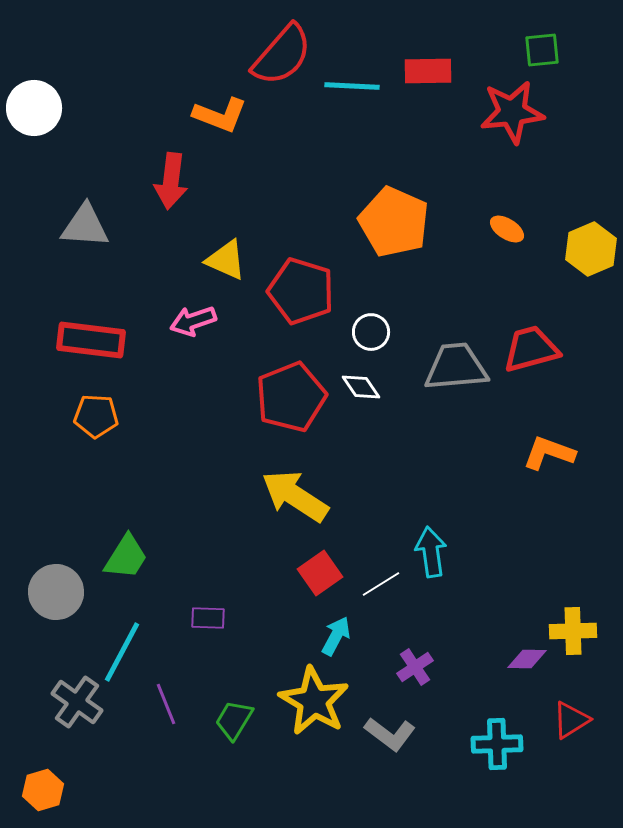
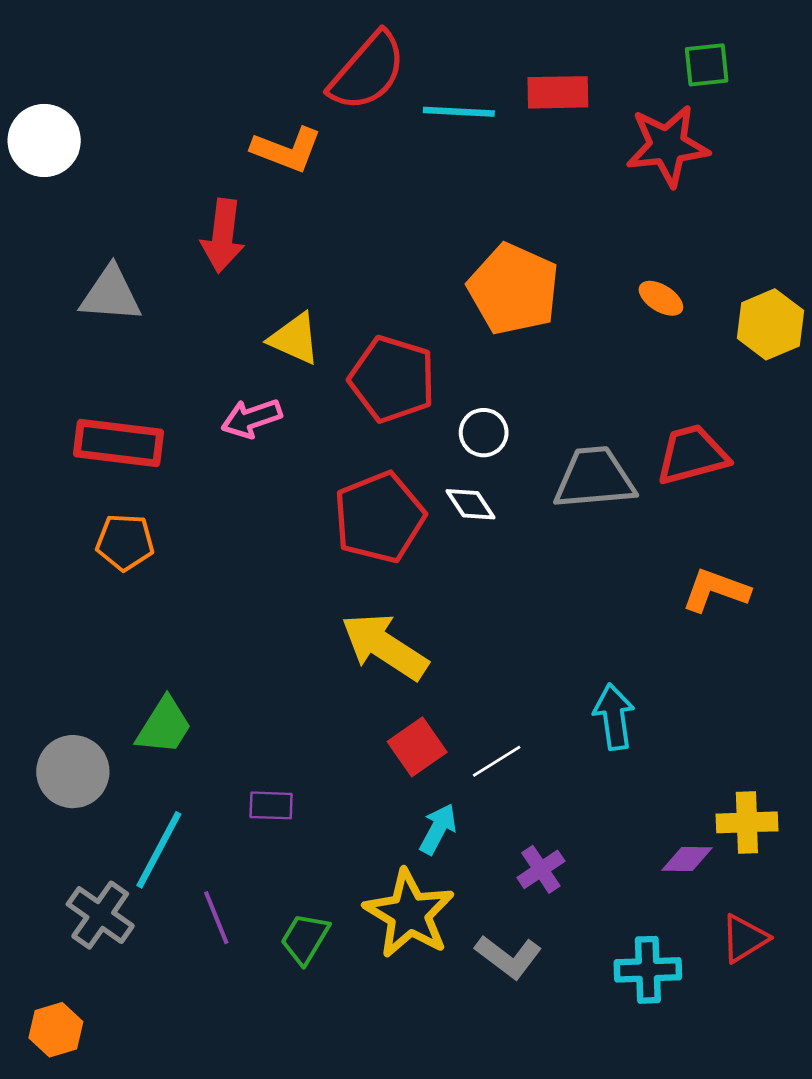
cyan arrow: (431, 552) -> (614, 717), moved

